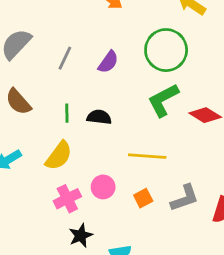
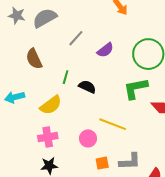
pink circle: (103, 187) -> (88, 138), moved
orange square: (143, 198) -> (102, 163), moved

